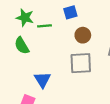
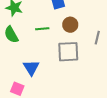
green line: (45, 26) -> (42, 29), moved

